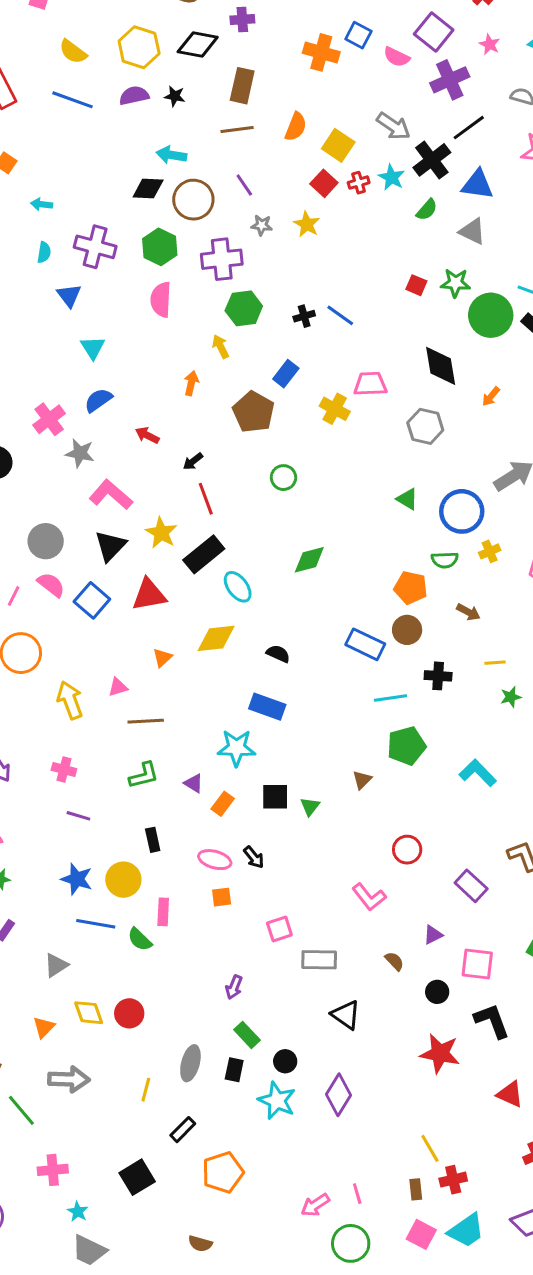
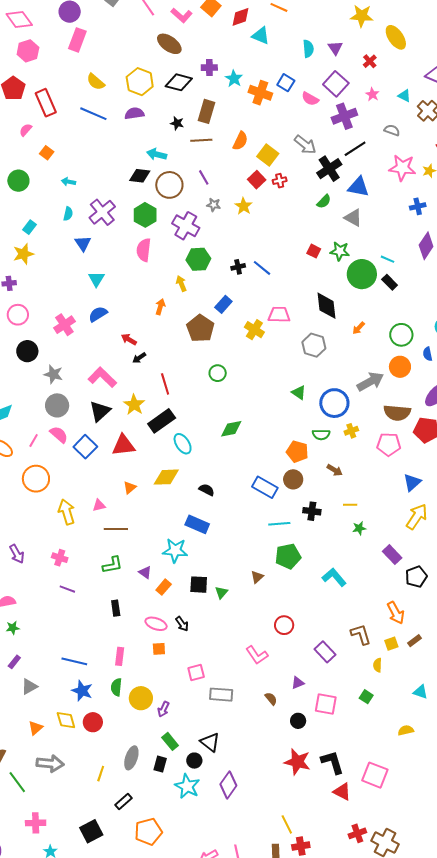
black star: (175, 96) -> (177, 123), moved
cyan star: (392, 177) -> (234, 79), moved
purple cross: (95, 247) -> (102, 212), turned 32
purple cross: (222, 259) -> (186, 226), turned 32
gray star: (80, 453) -> (53, 374), moved
black arrow: (193, 461) -> (139, 358), moved
blue star: (77, 879) -> (82, 691), moved
yellow circle: (123, 880) -> (141, 698), moved
green semicircle: (140, 939) -> (116, 687), moved, turned 48
gray triangle: (56, 965) -> (29, 687), moved
black triangle: (346, 1015) -> (210, 742), moved
black L-shape: (492, 1021) -> (332, 762), moved

